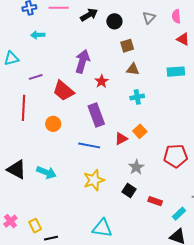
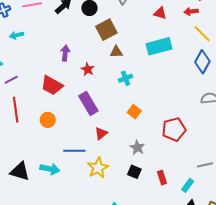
brown square: (127, 46) -> (106, 30), size x1.5
purple arrow: (82, 61) -> (65, 53), size x0.7
cyan rectangle: (176, 72) -> (159, 46), size x1.4
purple line: (36, 77) -> (11, 80), moved
red triangle: (121, 139) -> (101, 133), moved
blue line: (89, 145) -> (74, 151), moved
red rectangle: (155, 201) -> (162, 178), turned 64

